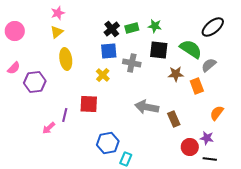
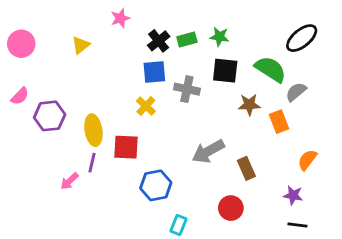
pink star: (58, 13) -> (120, 18), moved
yellow ellipse: (66, 59) -> (93, 130), moved
gray arrow: (147, 107) -> (208, 151), turned -40
blue hexagon: (108, 143) -> (156, 185), moved
red circle: (190, 147) -> (231, 208), moved

